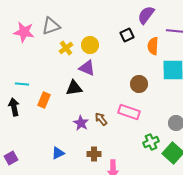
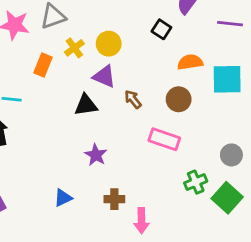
black square: (127, 35) -> (161, 29), turned -32
orange semicircle: (153, 46) -> (190, 62), moved, turned 78
orange rectangle: (44, 100) -> (43, 65), moved
brown arrow: (101, 119) -> (133, 99), moved

